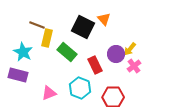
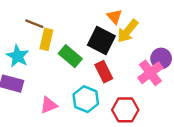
black square: (83, 27) -> (101, 41), moved
yellow arrow: (130, 49) -> (128, 31), moved, size x1.5
purple circle: (116, 54) -> (161, 58), moved
pink cross: (134, 66) -> (150, 73), size x1.5

